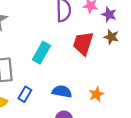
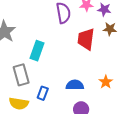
cyan rectangle: (41, 53) -> (37, 51), moved

